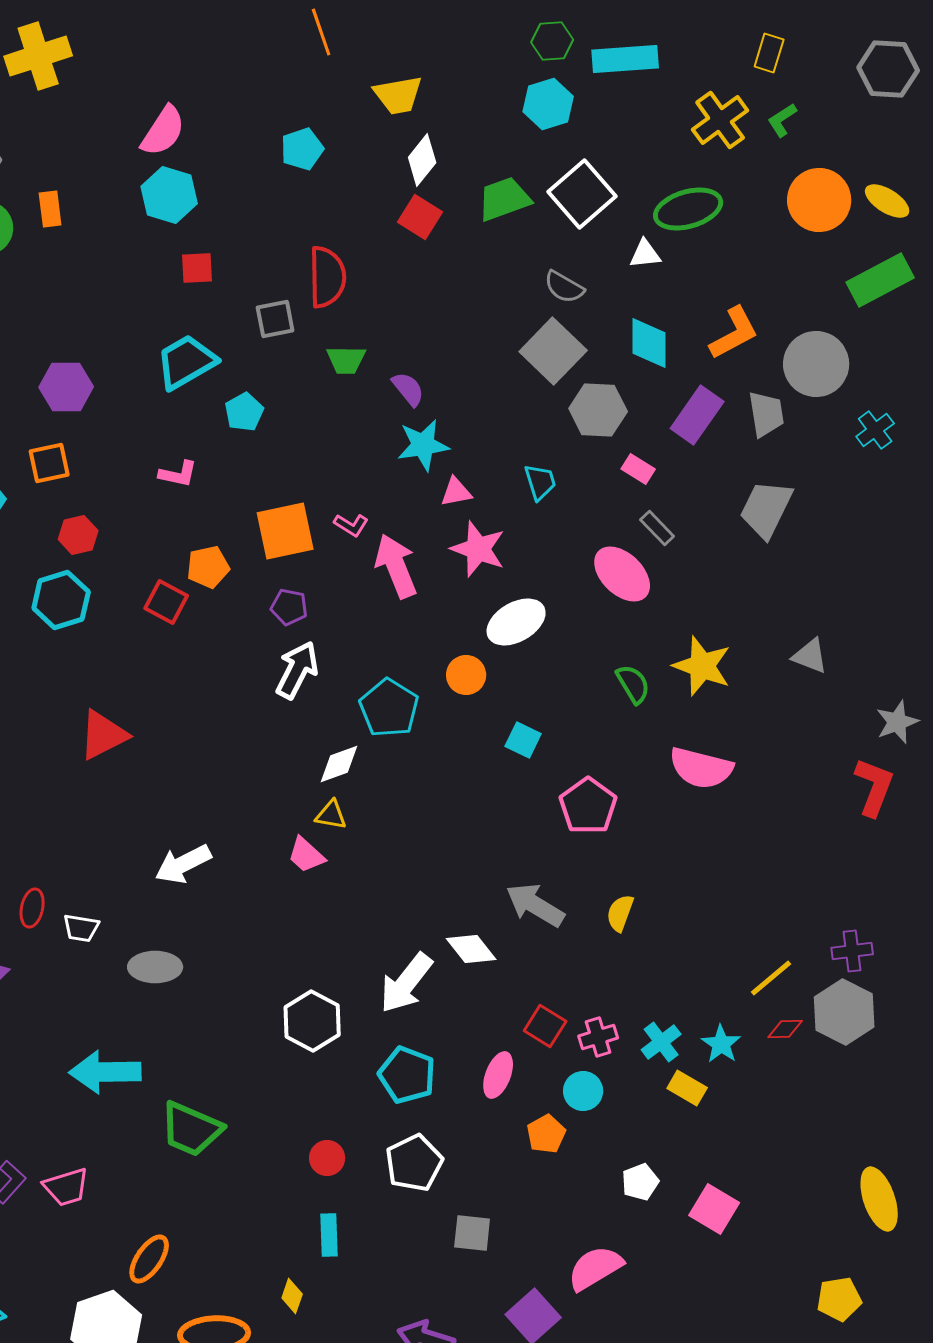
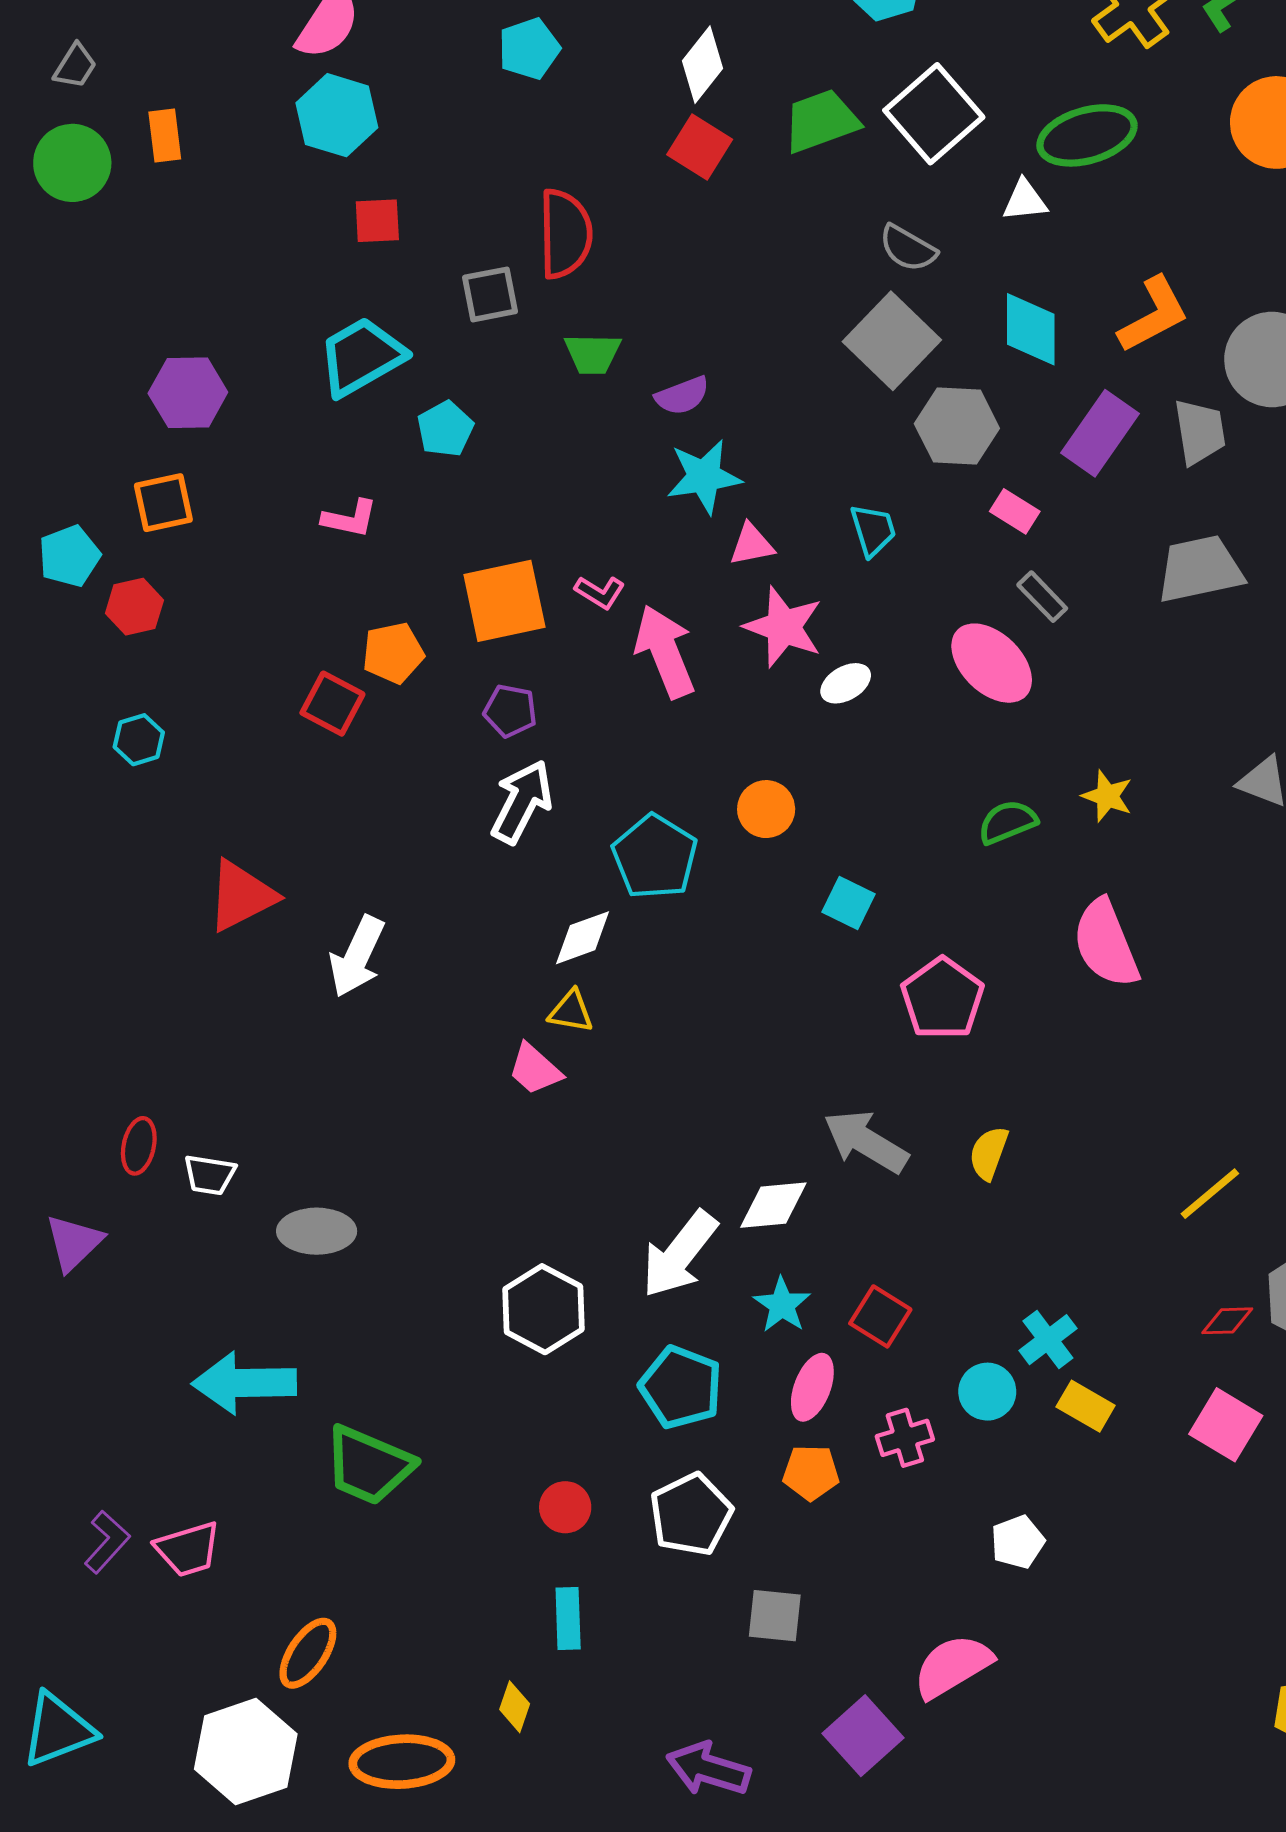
purple semicircle: (408, 389) -> (682, 396), turned 108
gray trapezoid: (766, 509) -> (1200, 569), turned 52
red hexagon: (78, 535) -> (134, 607), moved
cyan hexagon: (61, 600) -> (139, 740), moved, size x0.6
white ellipse: (516, 622) -> (846, 683), moved, size x0.6
yellow star: (702, 666) -> (1107, 796), size x0.6
green semicircle: (633, 684) -> (1008, 822), turned -81
pink semicircle: (701, 768) -> (1106, 943), turned 54
white arrow: (183, 864) -> (357, 957), moved, turned -38
white diamond: (471, 949) -> (773, 1205), turned -57
yellow line: (771, 978) -> (1210, 1194), moved
pink cross: (598, 1037) -> (905, 1438), moved
cyan star: (721, 1044) -> (782, 1305), moved
cyan circle: (583, 1091) -> (987, 1392), moved
orange pentagon: (546, 1134) -> (811, 1473), moved, turned 30
pink square: (714, 1209) -> (1226, 1425), moved

